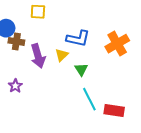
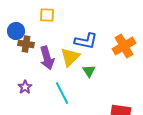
yellow triangle: (62, 55) -> (70, 57), size x1.5
cyan line: (89, 99) -> (62, 93), moved

